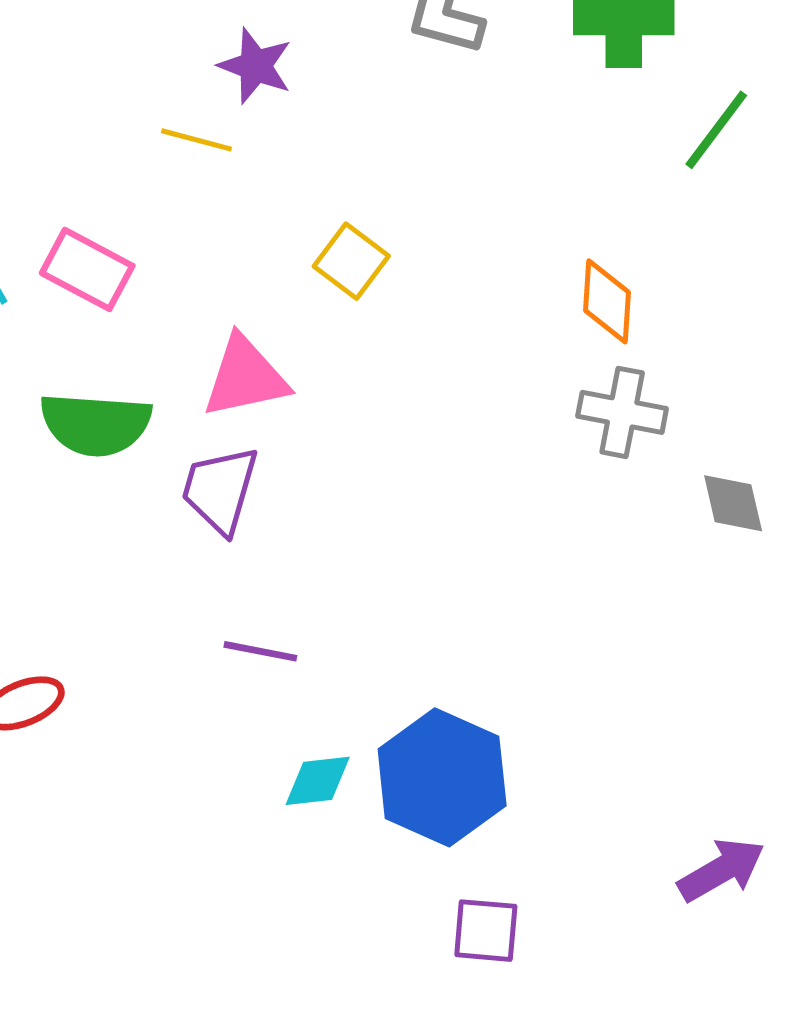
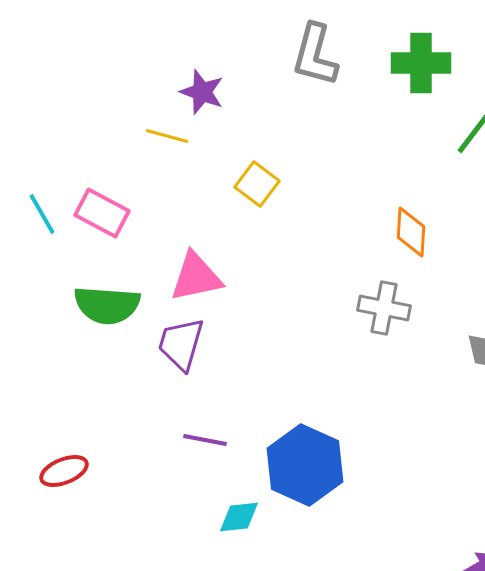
yellow square: (351, 261) -> (257, 184), moved
gray cross: (622, 412) -> (384, 308), moved
blue hexagon: (442, 777) -> (305, 465), moved

